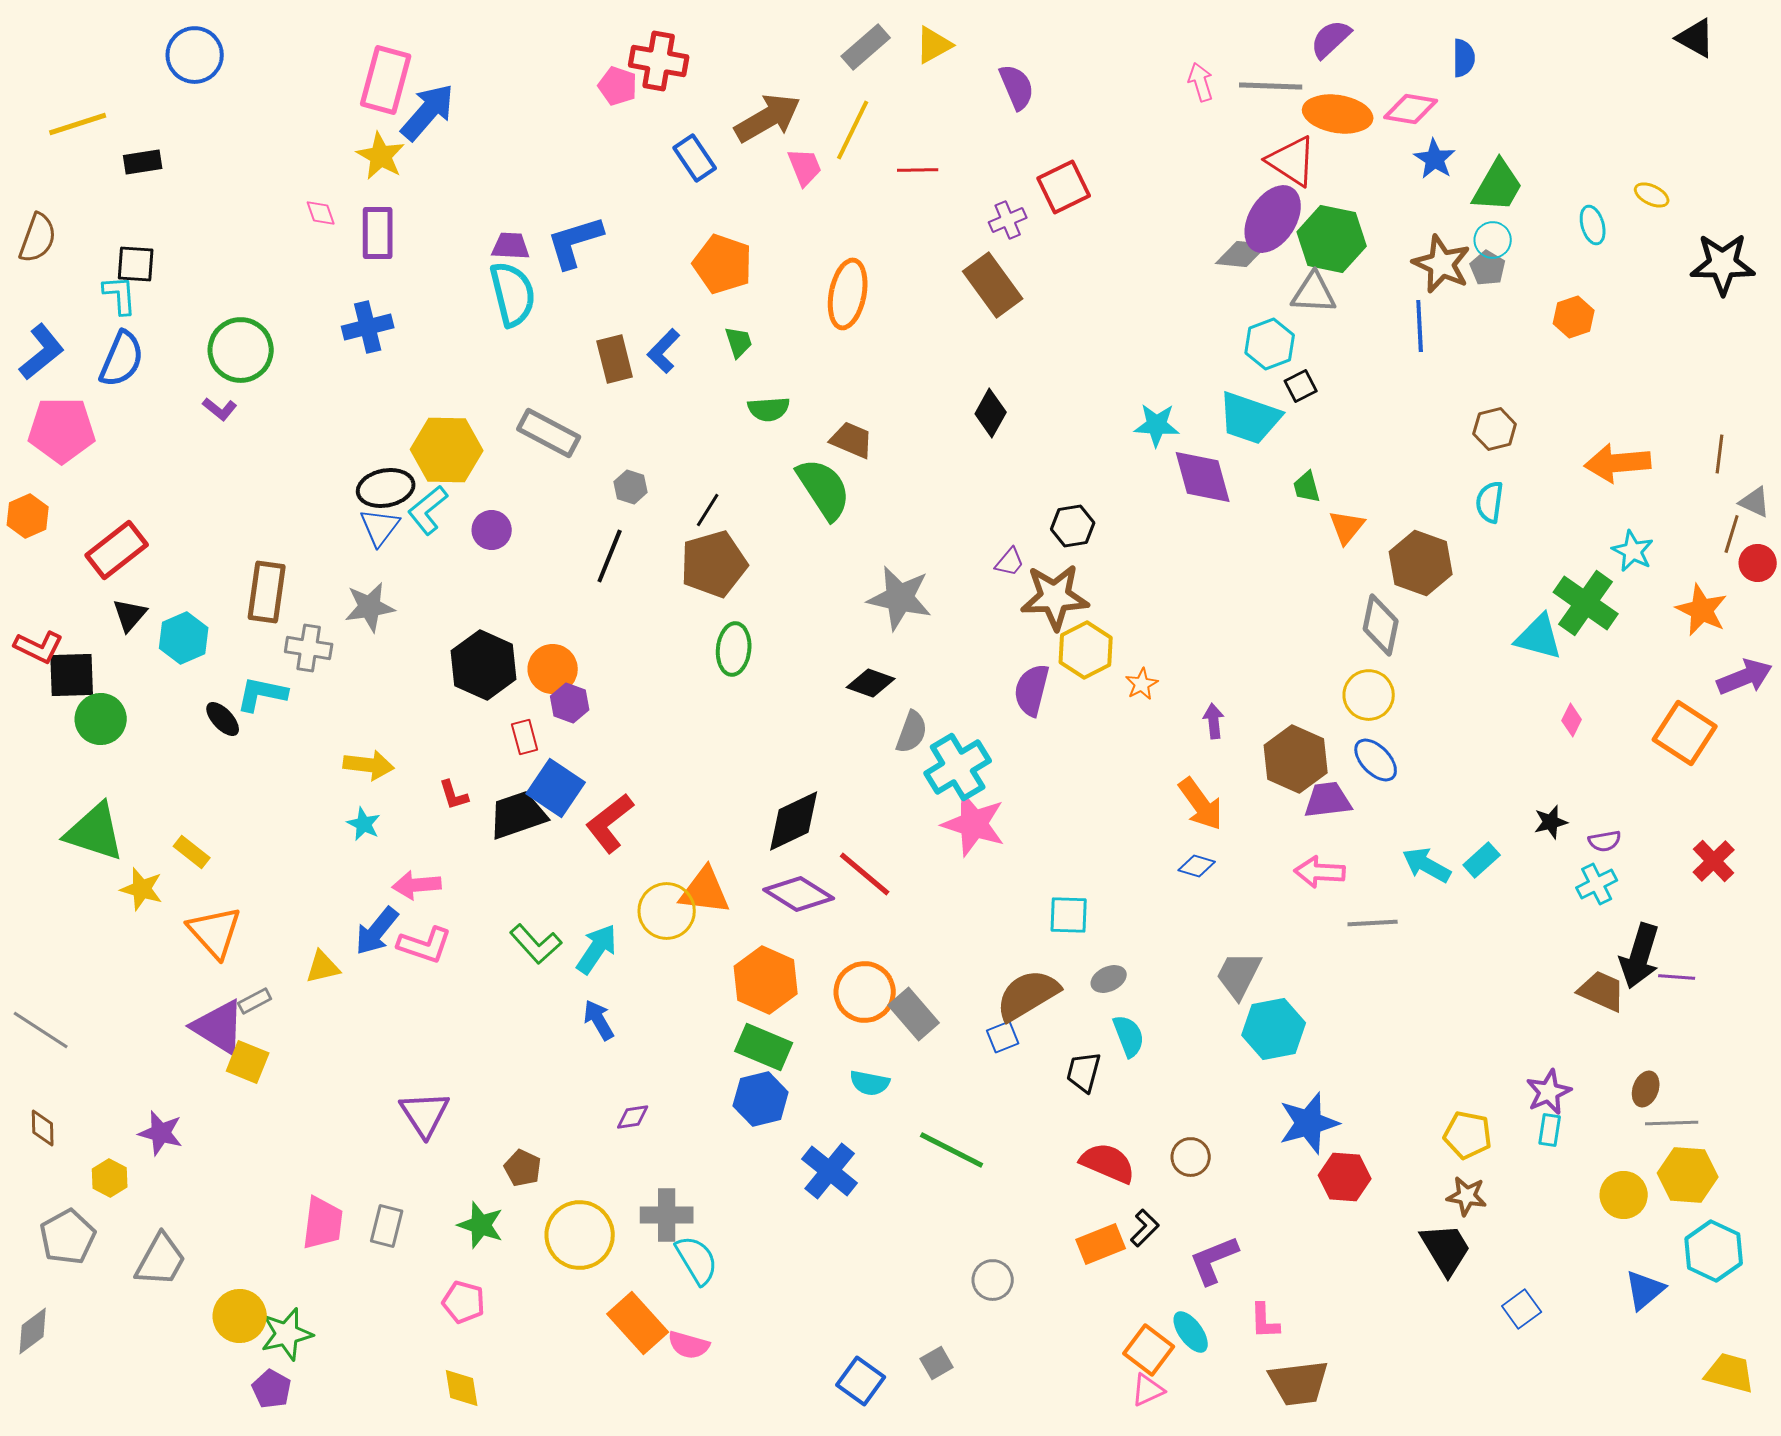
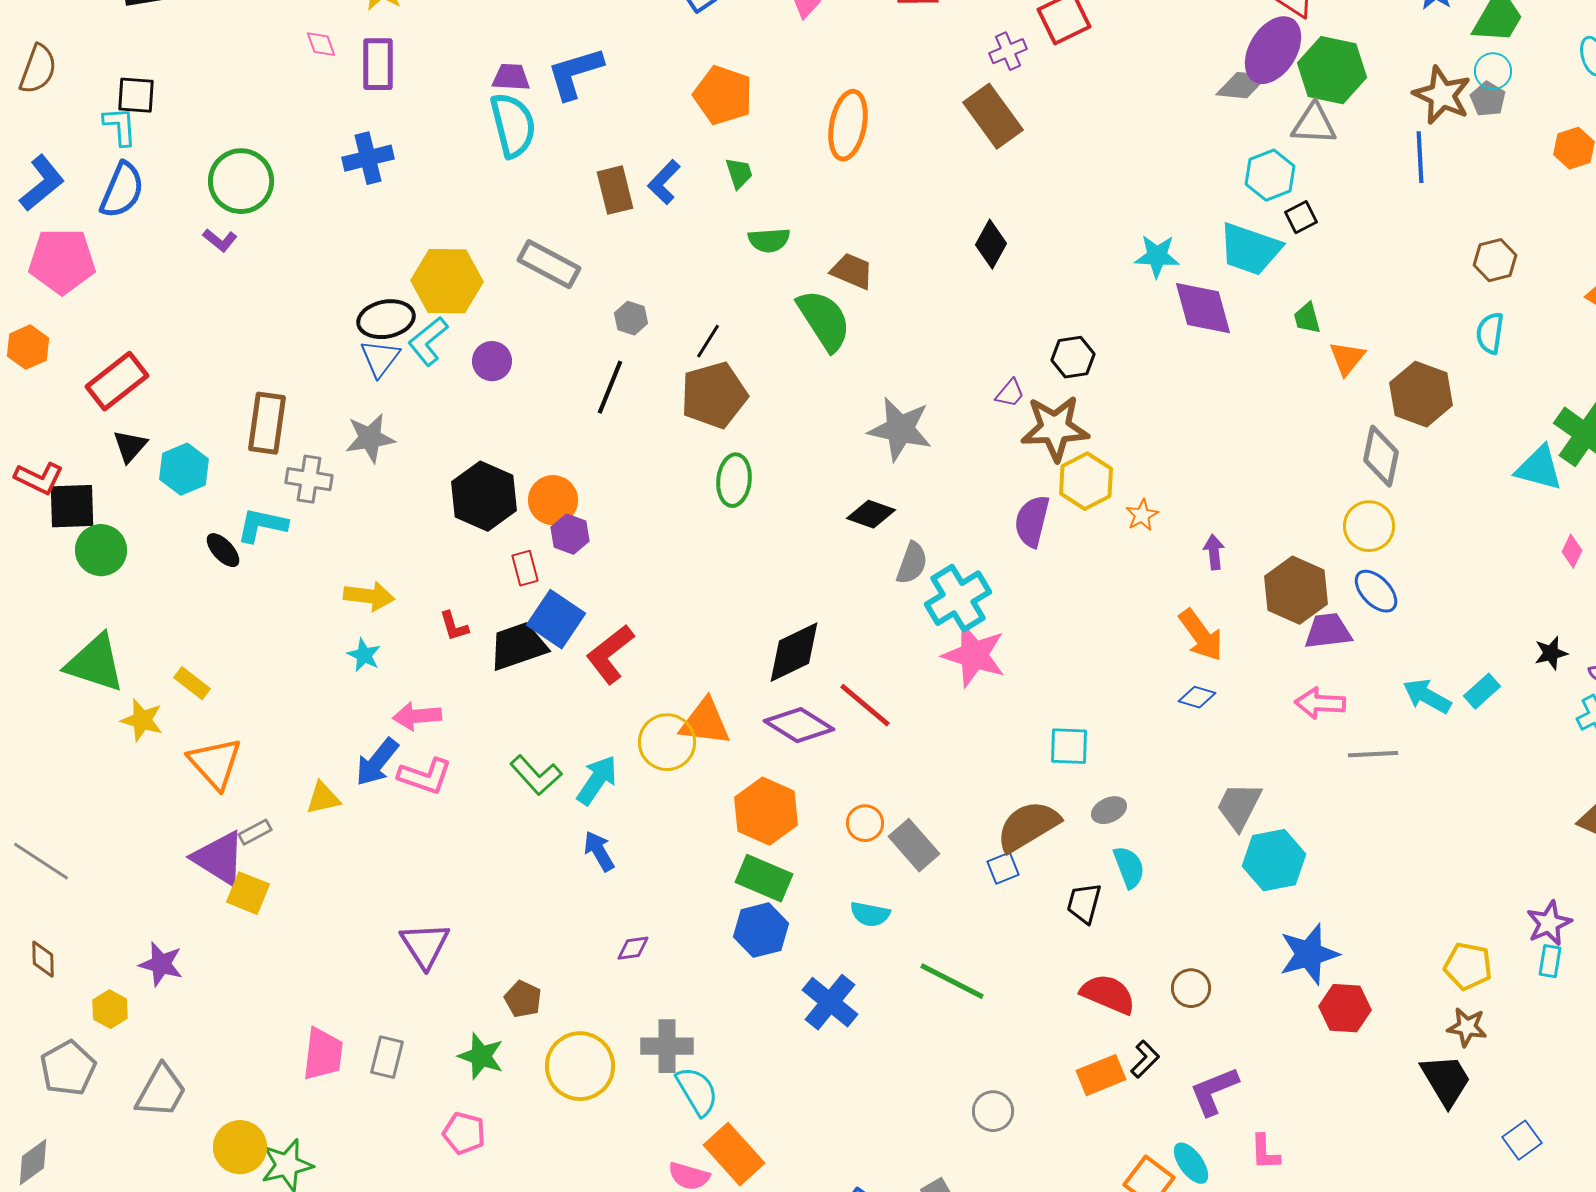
orange circle: (865, 992) -> (865, 823), size x0.6
orange rectangle: (638, 1323) -> (734, 1154), moved

